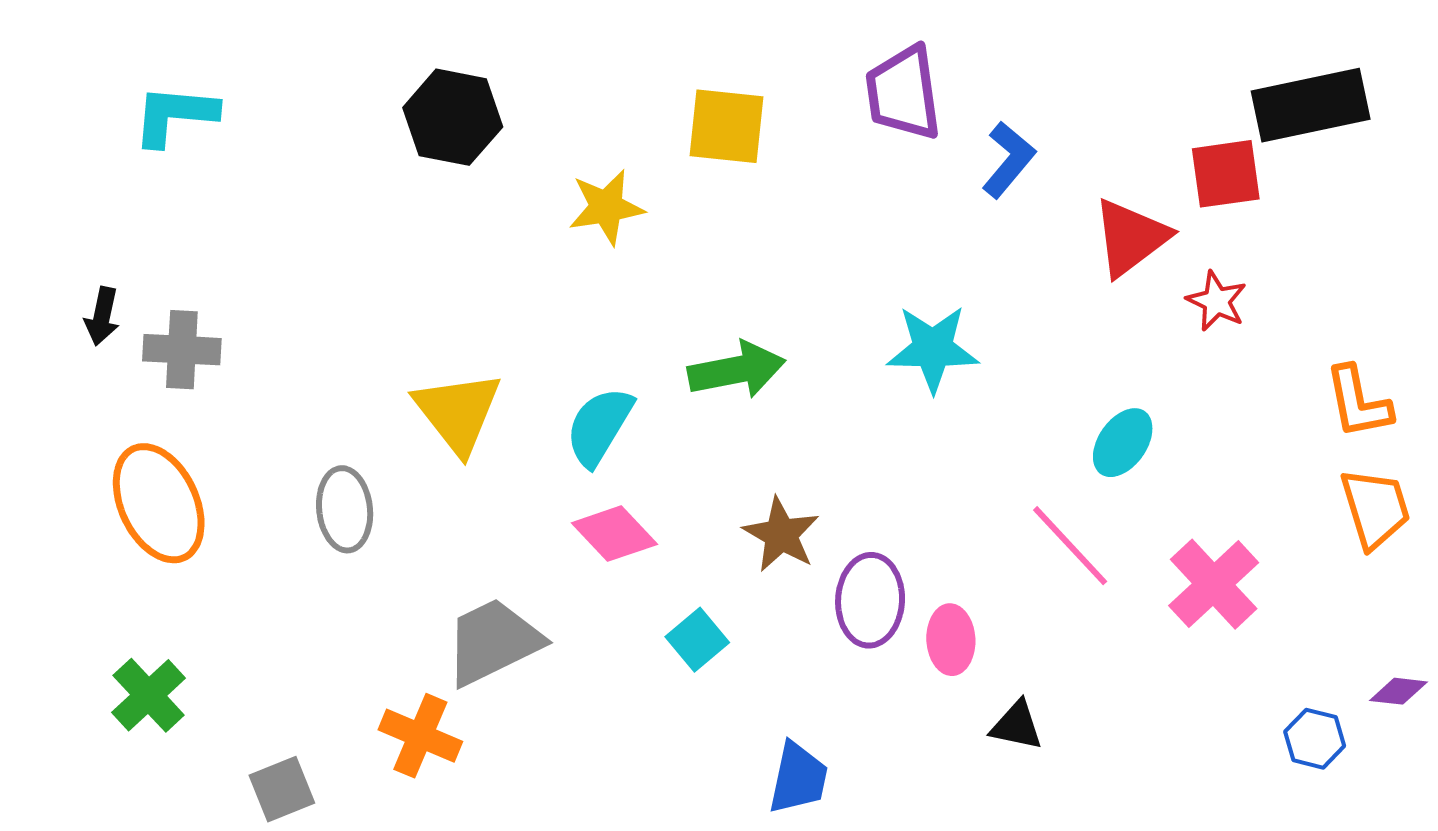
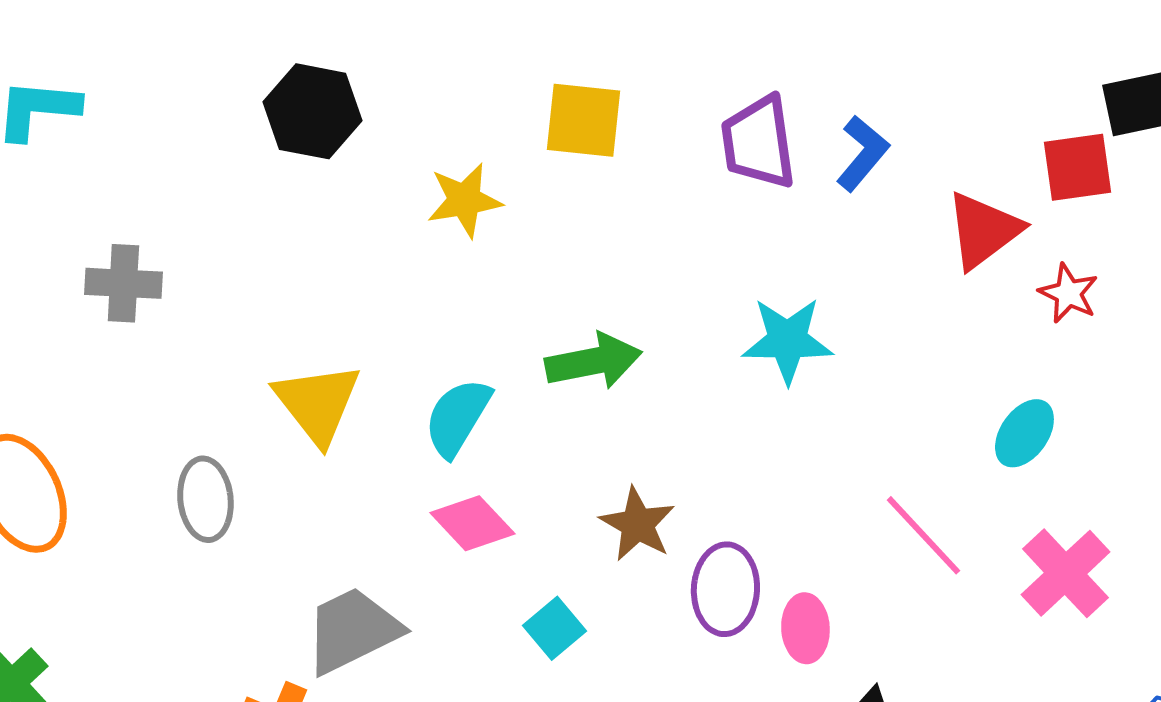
purple trapezoid: (903, 93) -> (758, 142), moved
gray cross: (182, 350) -> (123, 283), moved
cyan ellipse: (1123, 443) -> (1024, 433), moved

